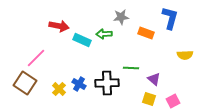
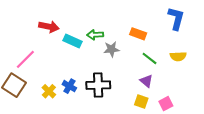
gray star: (121, 17) -> (111, 49), moved
blue L-shape: (170, 18) -> (176, 18), moved
green line: (131, 68) -> (149, 58), moved, turned 35

